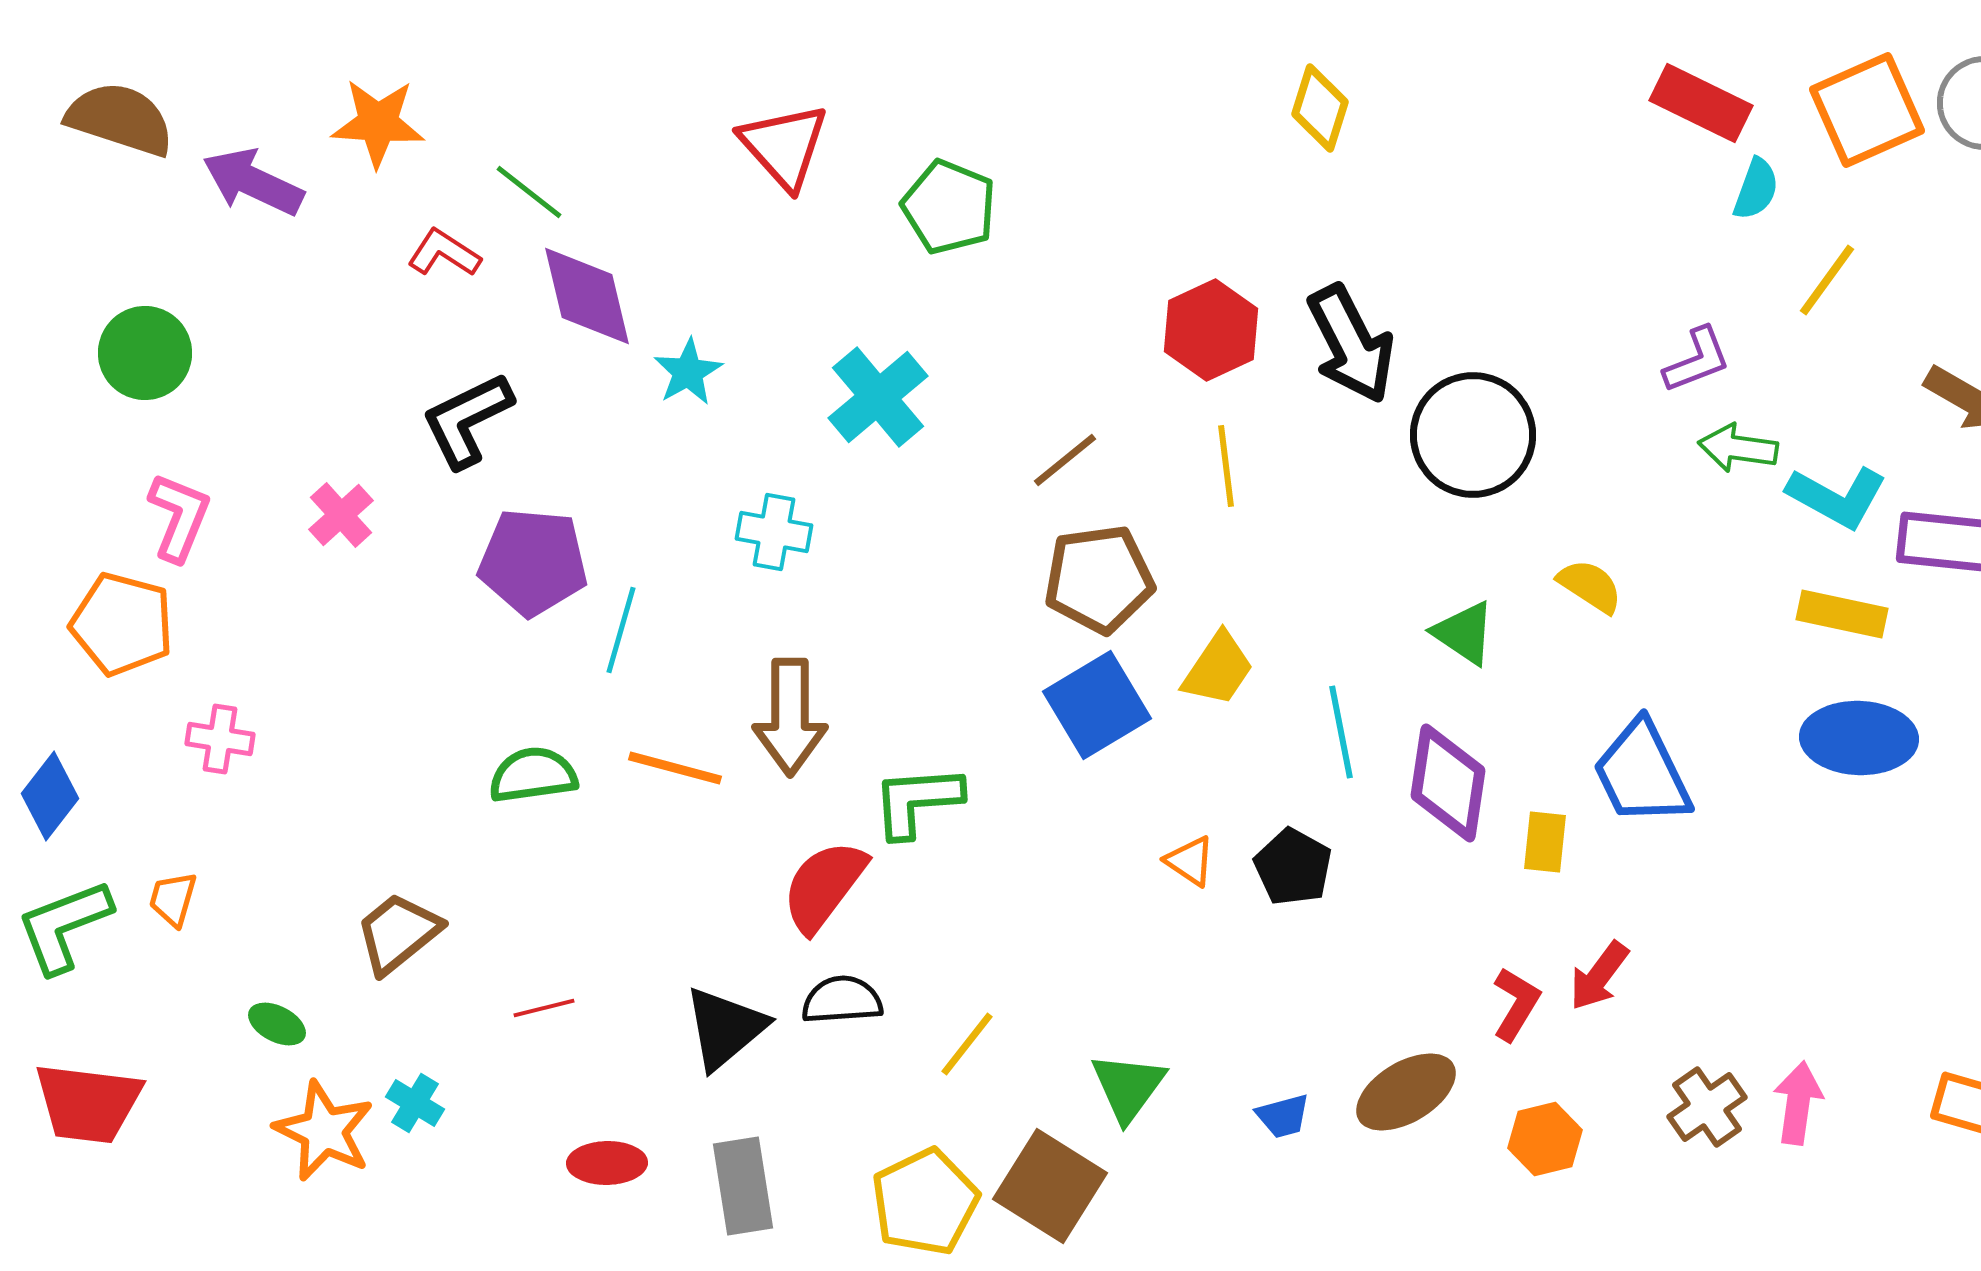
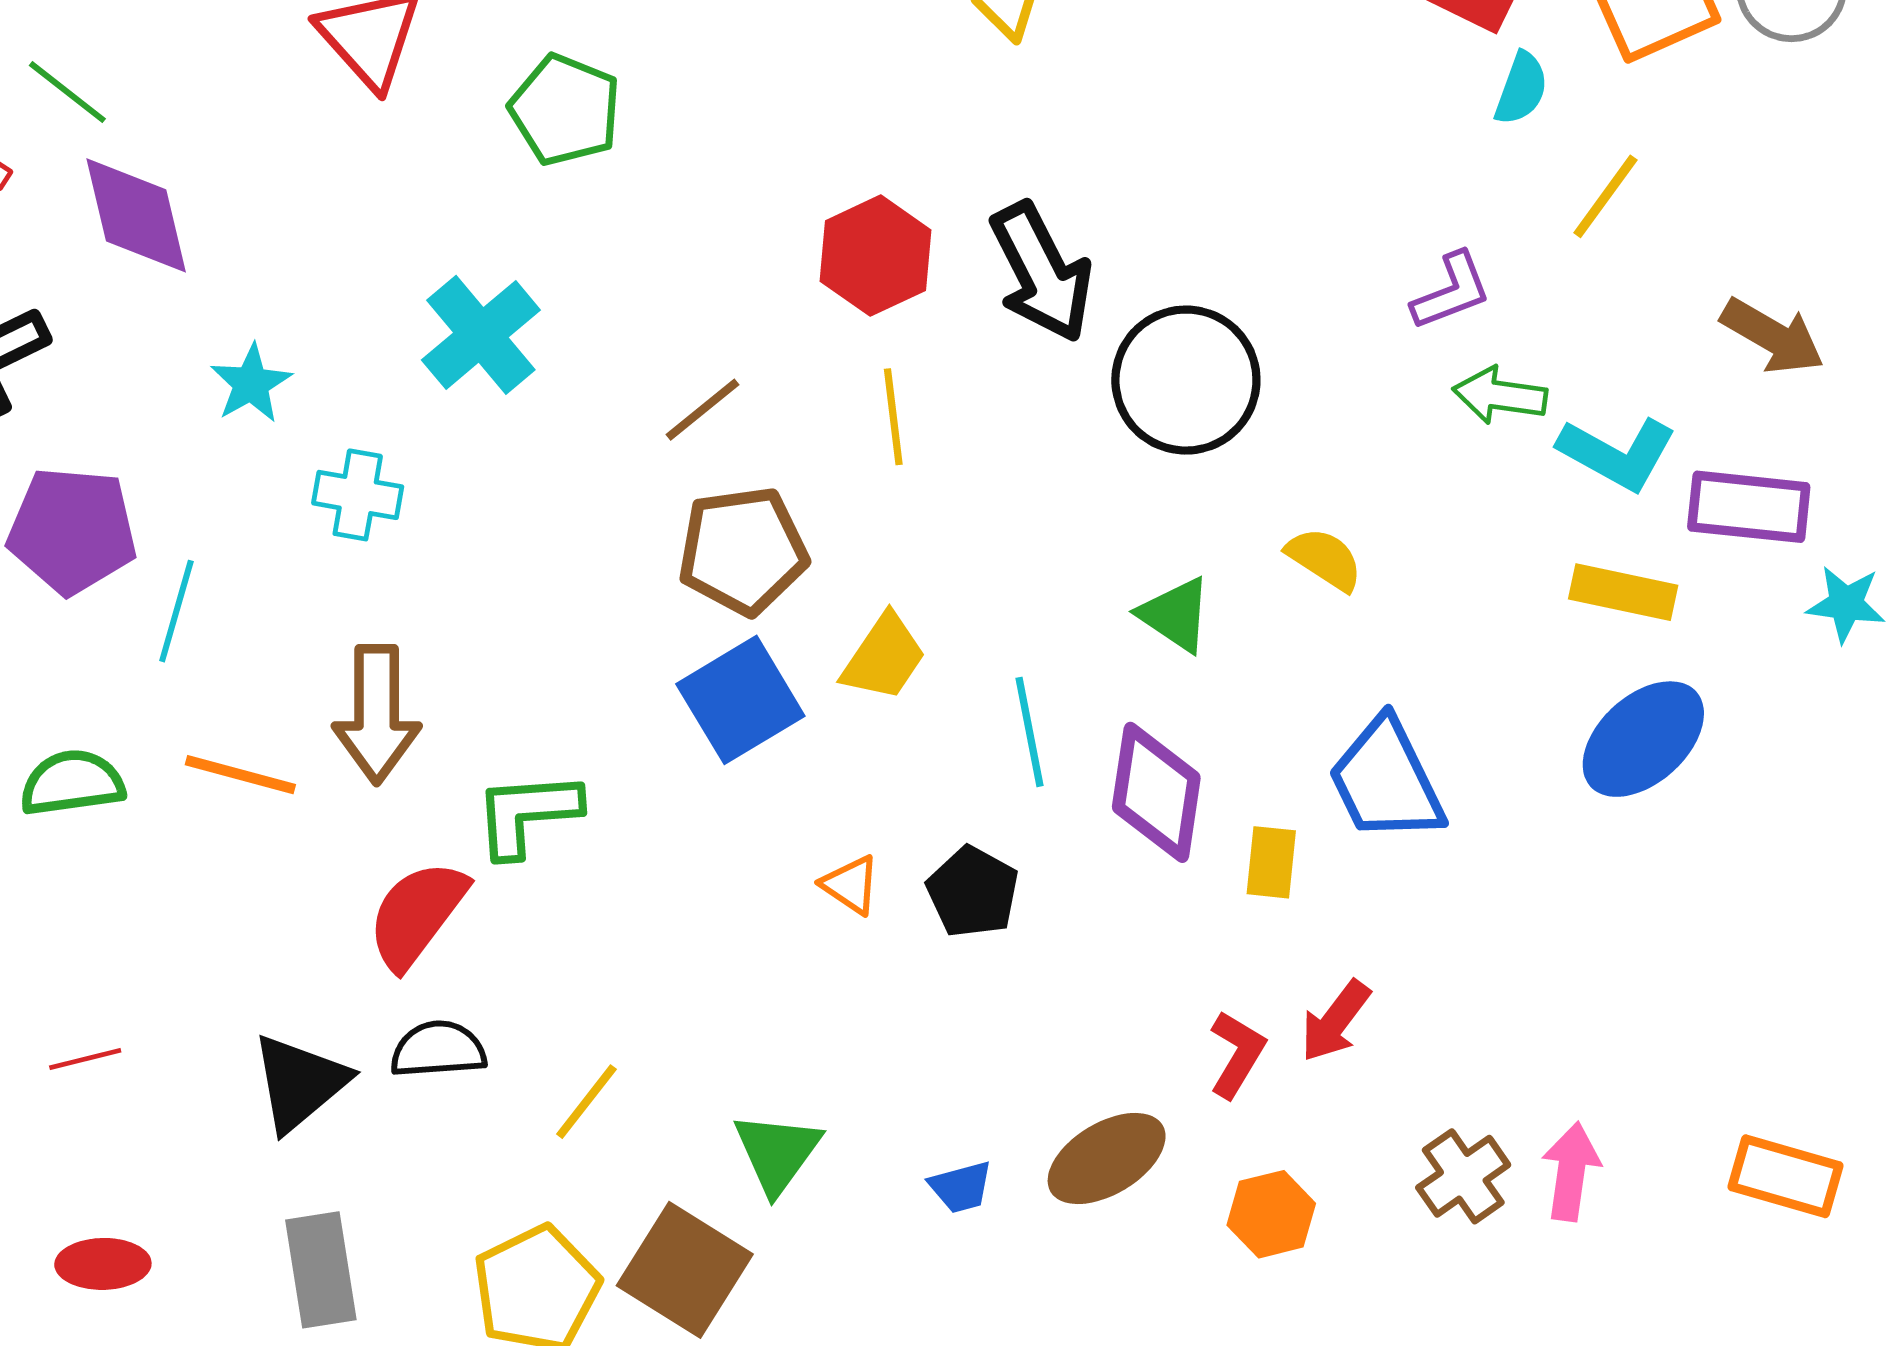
cyan star: (688, 372) -> (251, 384), moved
blue ellipse: (1859, 738) -> (1643, 739), turned -44
red ellipse: (607, 1163) -> (103, 1264), moved

